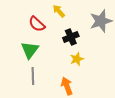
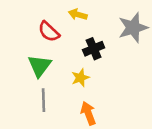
yellow arrow: (59, 11) -> (78, 14), turned -32
yellow star: (77, 59) -> (80, 78), moved

